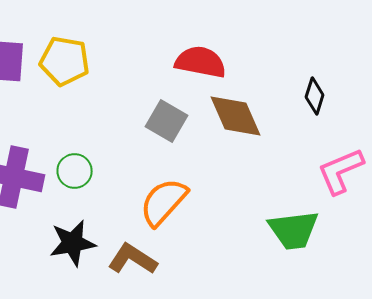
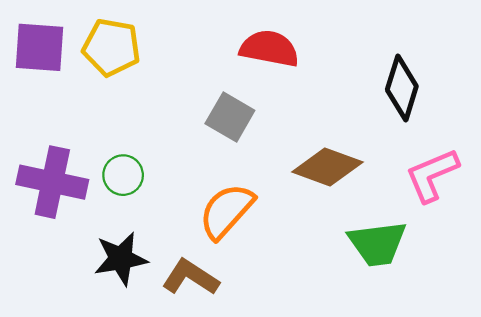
black diamond: (315, 96) -> (402, 88), size x1.5
brown diamond: (236, 116) -> (327, 167), moved, turned -46

